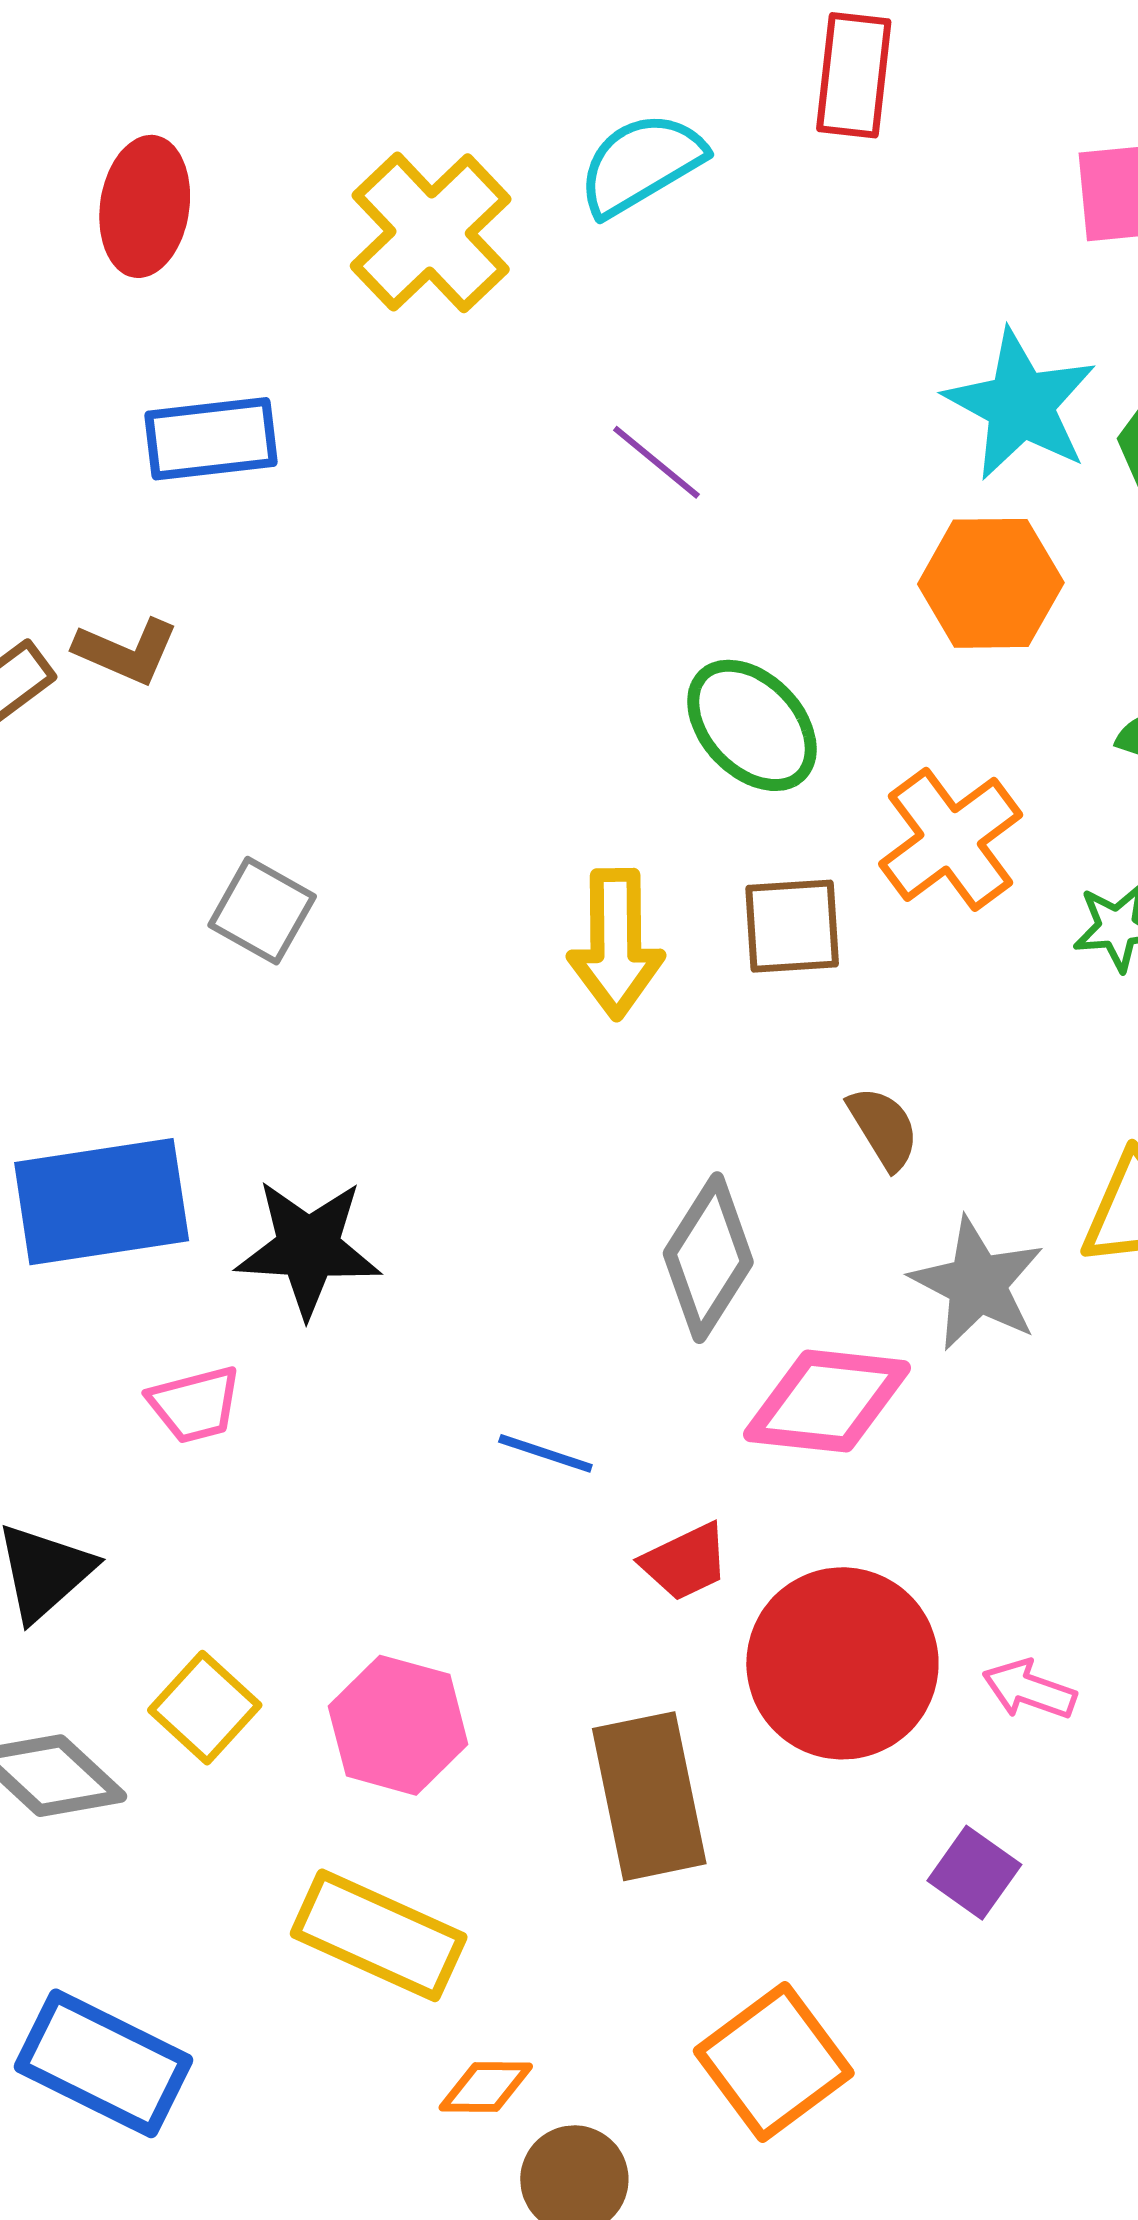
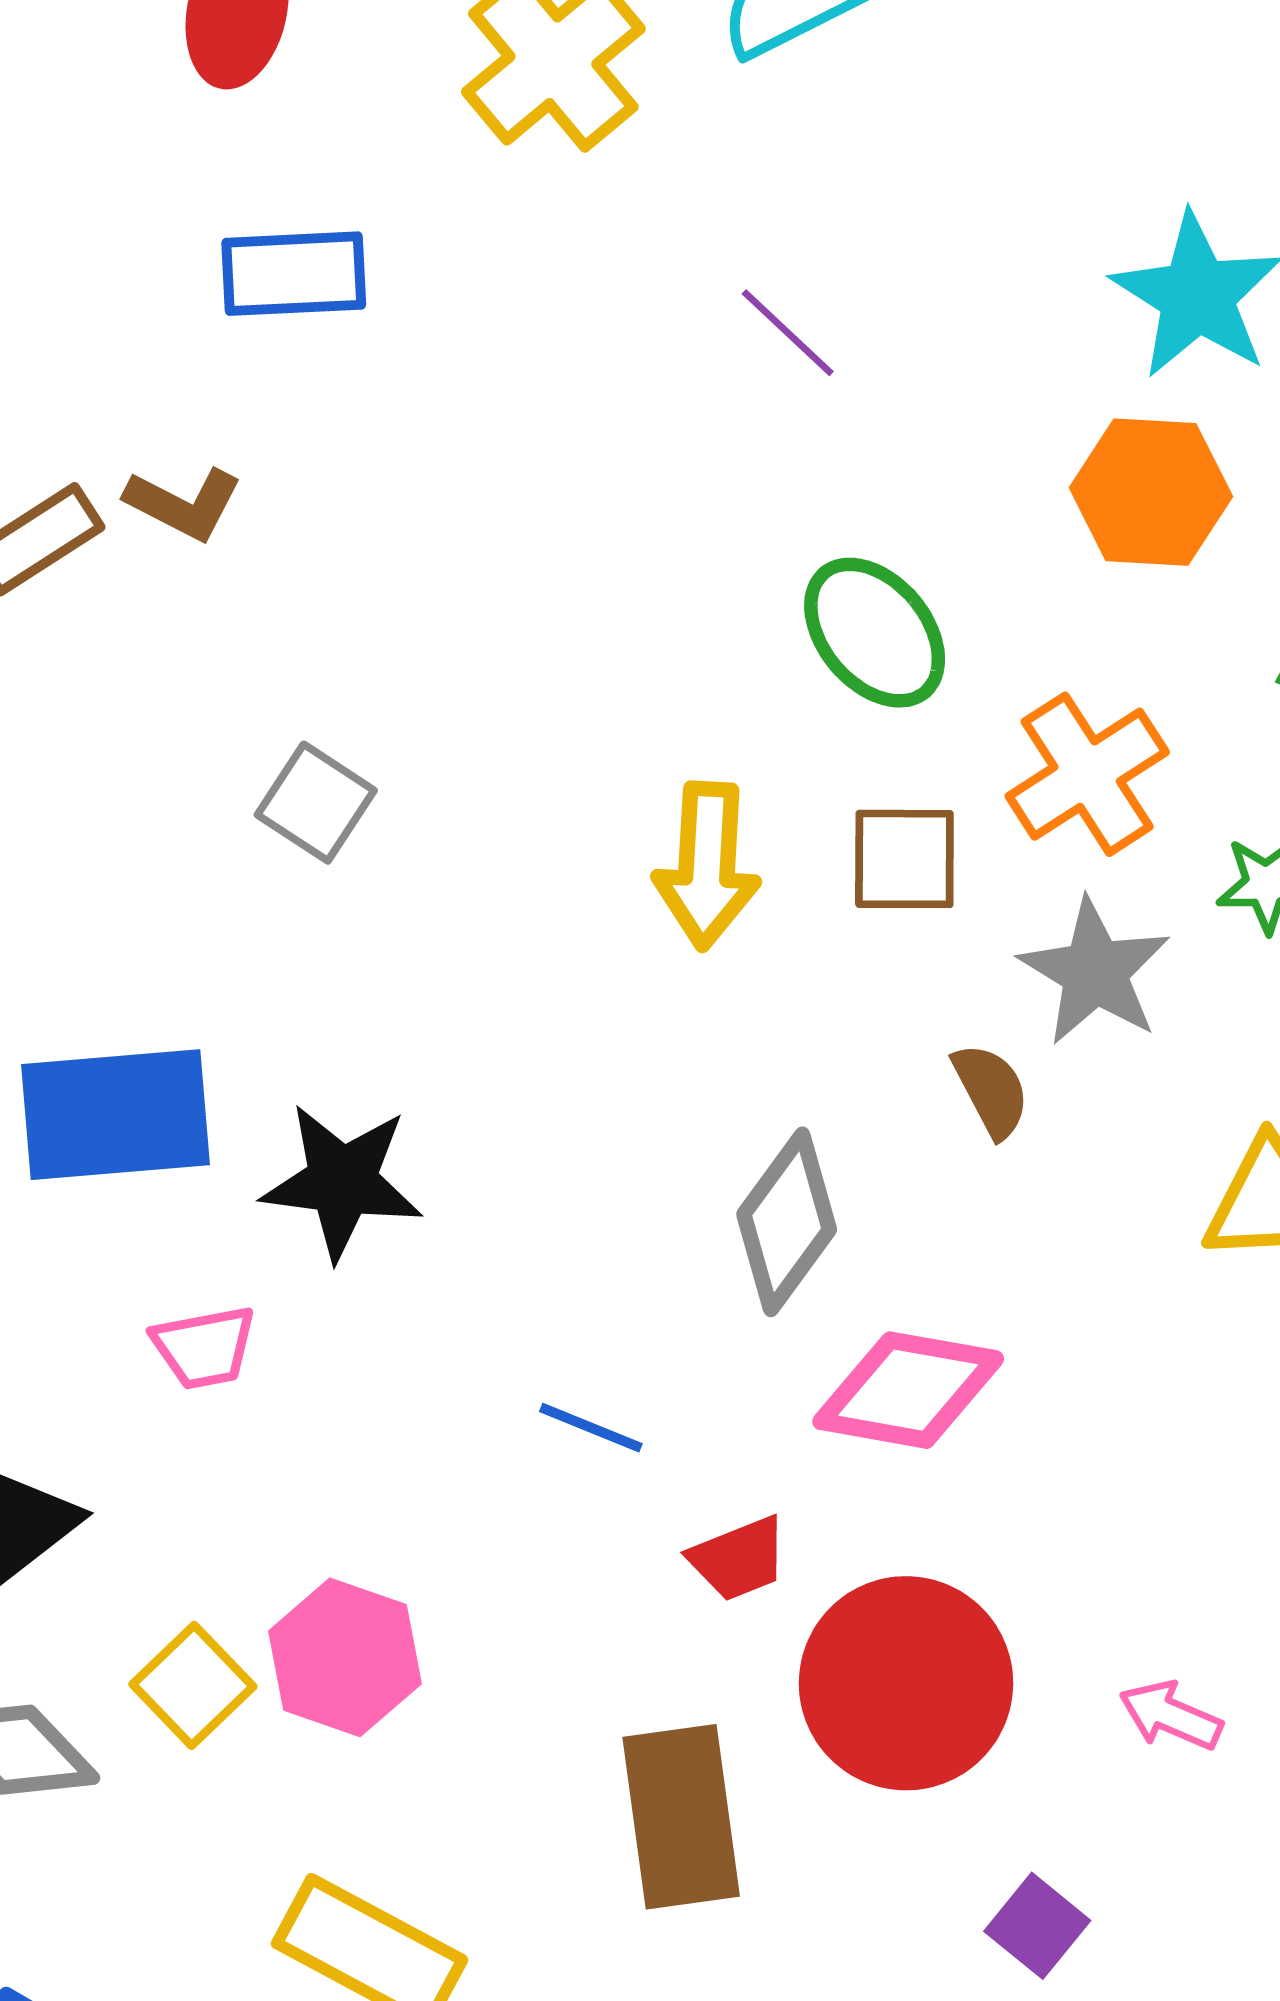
gray star: (977, 1284) -> (1095, 972), moved
pink arrow: (1029, 1690) -> (1171, 1716), moved
pink hexagon: (398, 1725) -> (345, 1657), moved

